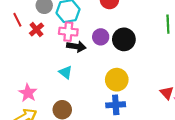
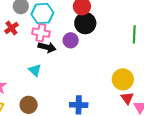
black circle: (124, 39) -> (85, 23), moved
yellow circle: (117, 80) -> (123, 79), moved

